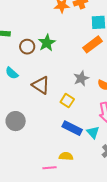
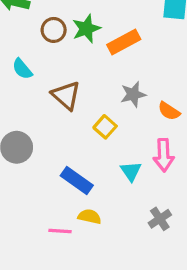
orange rectangle: (93, 44) -> (124, 42), moved
blue rectangle: (72, 128) -> (77, 181), moved
cyan triangle: (93, 132) -> (131, 171), moved

